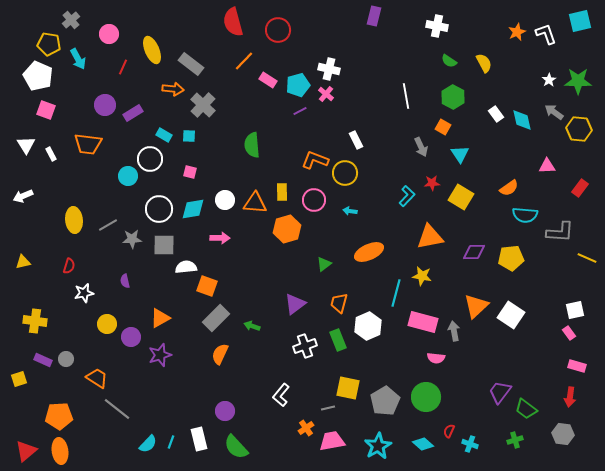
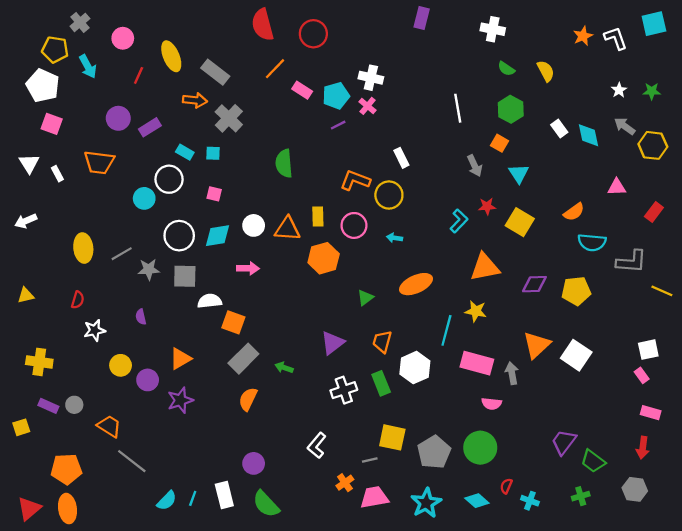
green star: (578, 81) -> (652, 91), size x0.6

